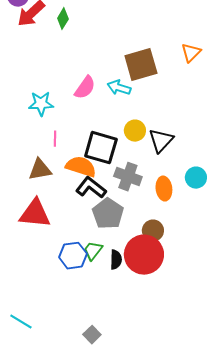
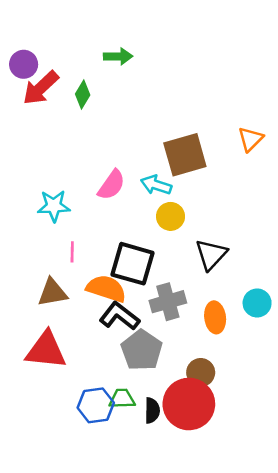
yellow circle: (135, 131) -> (171, 216), moved
gray cross: (128, 177) -> (168, 302), turned -36
green trapezoid: (93, 251) -> (122, 399), turned 50

